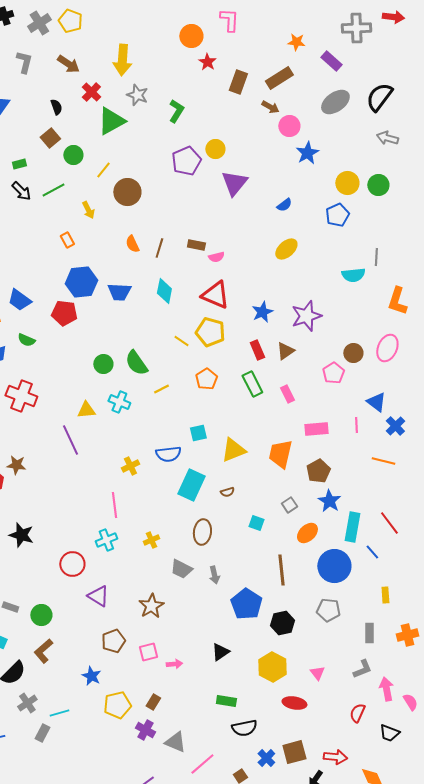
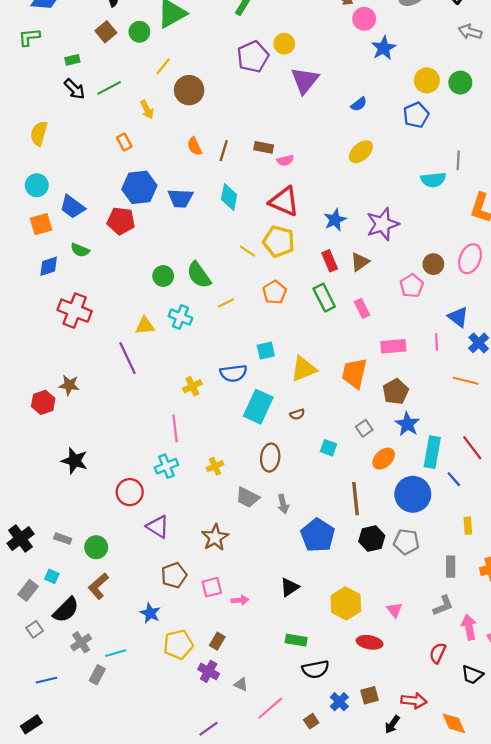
green circle: (73, 155) -> (139, 32), moved
black hexagon: (282, 623) -> (372, 539), moved
gray triangle: (175, 742) -> (241, 684), size x0.6
brown square: (294, 752) -> (370, 695), size x0.7

